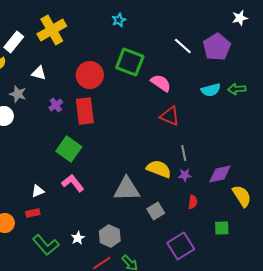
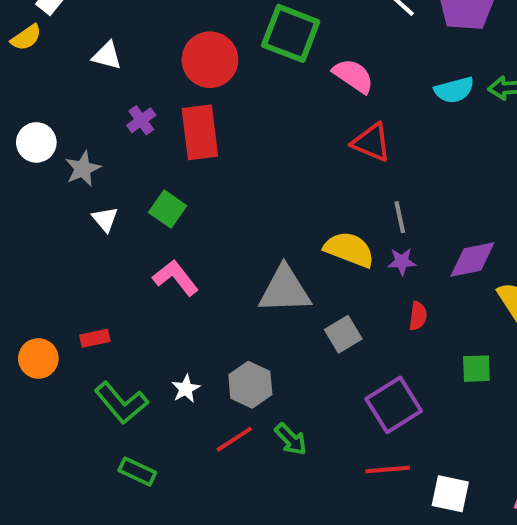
gray star: (18, 94) -> (83, 169), moved, turned 30
green square: (69, 149) -> (168, 209), size x0.7
white triangle: (38, 191) -> (105, 219), moved, turned -48

